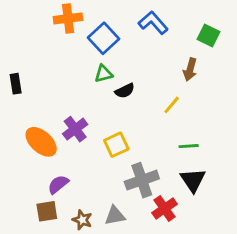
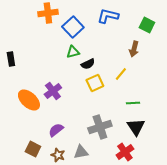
blue L-shape: (153, 23) -> (108, 16), turned -35
yellow square: (116, 145) -> (95, 83), moved
purple semicircle: (58, 184) -> (56, 130), moved
red cross: (165, 208) -> (125, 152), moved
brown square: (47, 211) -> (33, 149), turned 35

